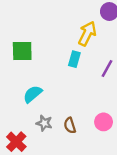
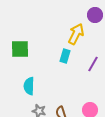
cyan semicircle: (33, 94) -> (29, 86), turned -48

